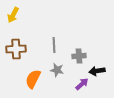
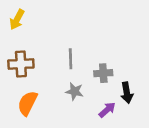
black arrow: (97, 71) -> (127, 93), turned -91
orange semicircle: (33, 79) -> (27, 103), moved

